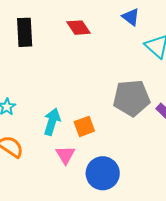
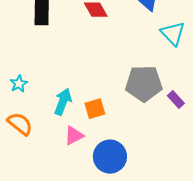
pink triangle: (65, 155) -> (74, 136), turned 30

